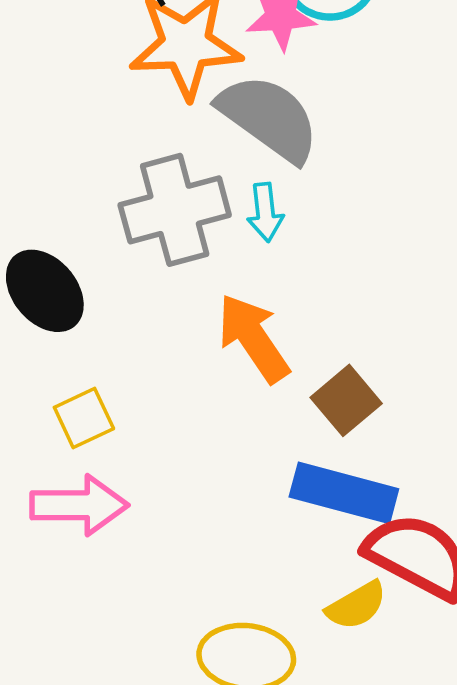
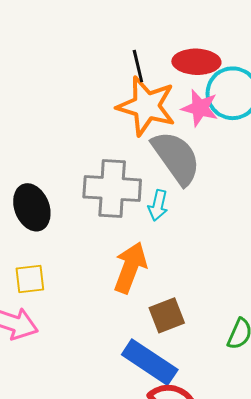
orange arrow: (253, 338) -> (130, 268), turned 36

